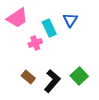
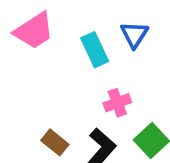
pink cross: (35, 43) -> (117, 103), moved

